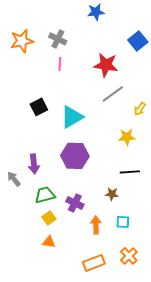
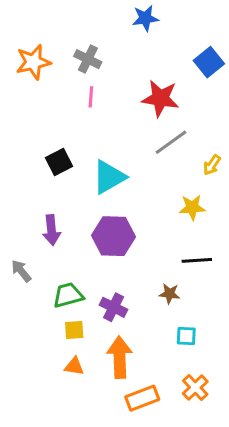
purple arrow: (34, 164) -> (51, 230), moved
yellow square: (49, 218) -> (74, 330), turned 32
orange arrow: (96, 225) -> (120, 357), moved, size x1.5

